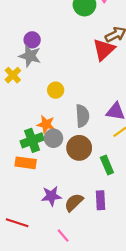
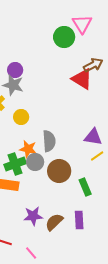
red triangle: (104, 49) -> (82, 79), turned -45
yellow circle: (56, 90) -> (21, 117), moved
gray semicircle: (82, 116) -> (49, 141), moved
pink line: (63, 236) -> (31, 253), moved

